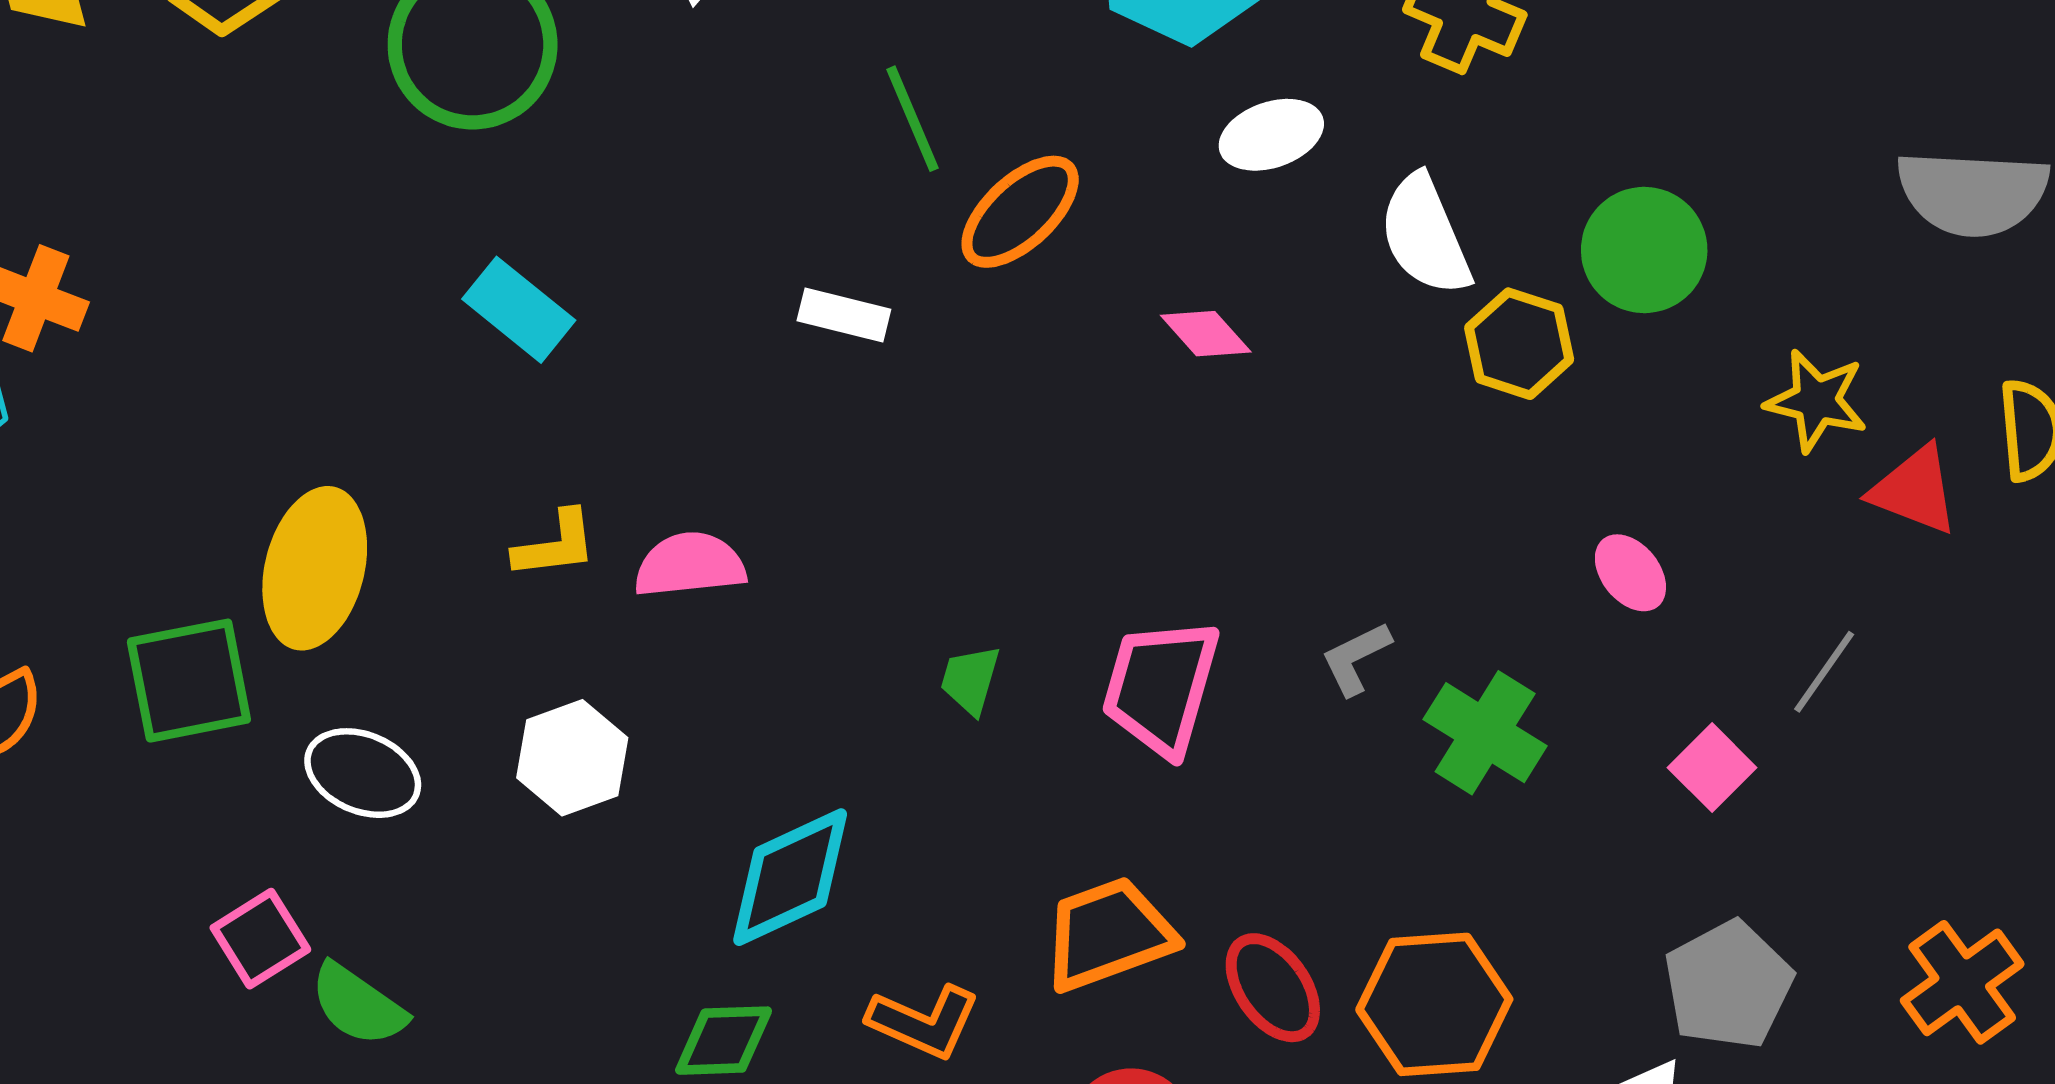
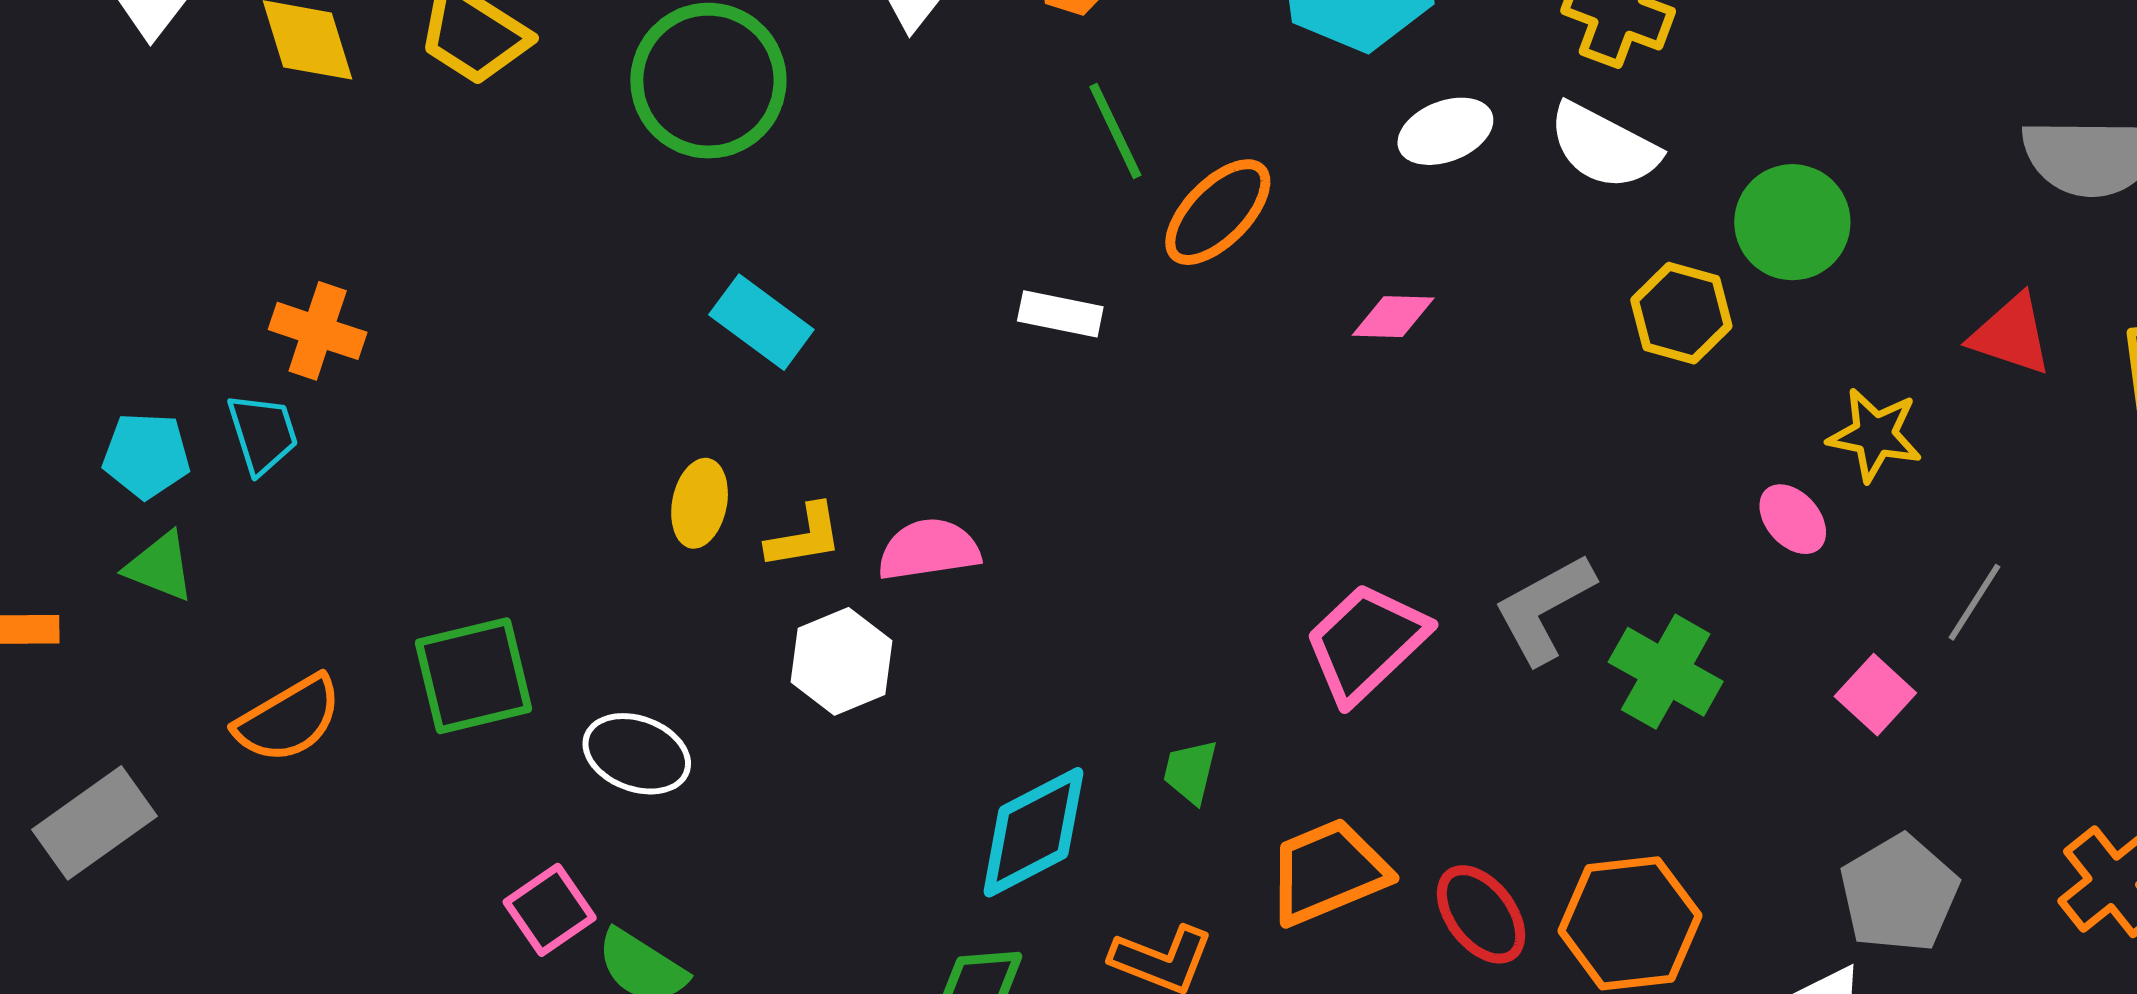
white semicircle: (1425, 235) -> (1604, 146), moved, turned -37
pink diamond: (1206, 334) -> (1393, 317), turned -44
yellow star: (1816, 401) -> (1875, 435), moved
red triangle: (1915, 490) -> (2011, 335), moved
yellow ellipse: (315, 568) -> (700, 503), moved, size x0.6
gray L-shape: (1356, 658) -> (1544, 609), size x1.6
green trapezoid: (970, 680) -> (1190, 772), moved
pink trapezoid: (1161, 687) -> (1366, 643), turned 33
white hexagon: (572, 758) -> (842, 661), moved

